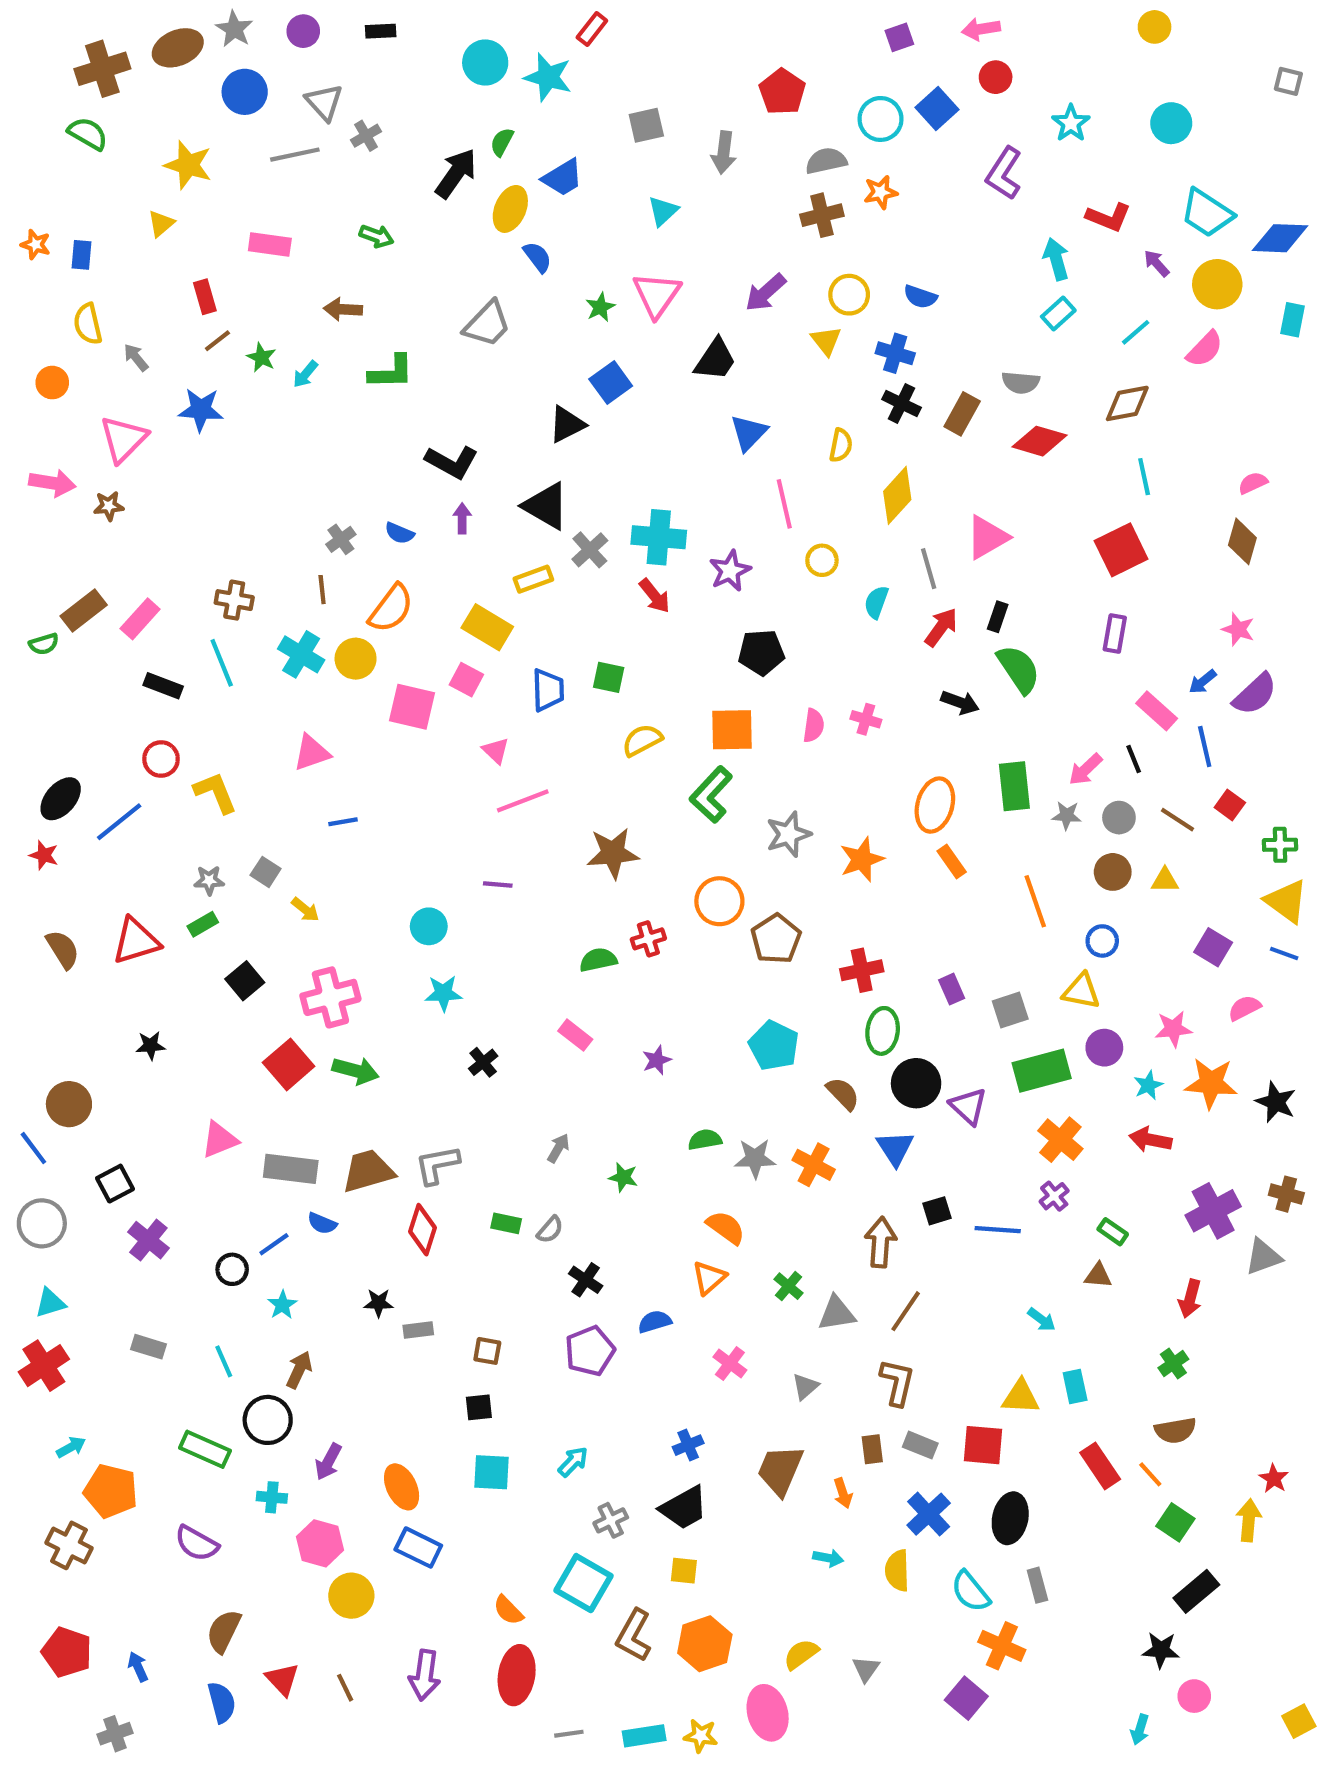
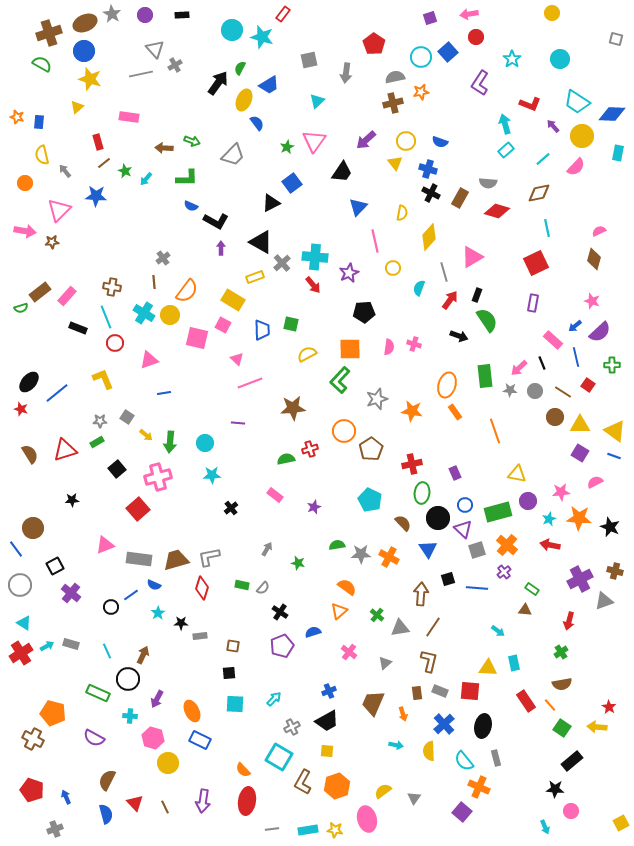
blue circle: (245, 92) -> (84, 51), moved
green arrow: (376, 236) -> (192, 141), moved
blue semicircle: (399, 533) -> (191, 206), moved
red circle: (161, 759) -> (115, 343), moved
green cross: (1280, 845) -> (612, 365), moved
orange star: (862, 859) -> (412, 411), turned 30
brown circle: (1113, 872) -> (555, 417), moved
yellow triangle: (1165, 880) -> (580, 425), moved, size x1.5
blue circle: (1102, 941) -> (465, 505), moved
gray square: (1010, 1010) -> (477, 550), moved
green arrow: (356, 1071) -> (170, 442), moved, turned 80
cyan triangle: (50, 1303) -> (24, 623), turned 49
cyan star: (282, 1305) -> (158, 613), moved
cyan arrow: (71, 1447) -> (47, 646), moved
yellow arrow: (1249, 1520) -> (597, 727), turned -90
cyan arrow: (1140, 1730) -> (545, 827), turned -40

